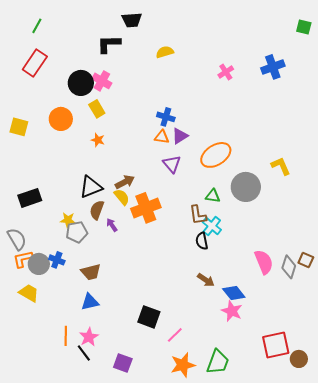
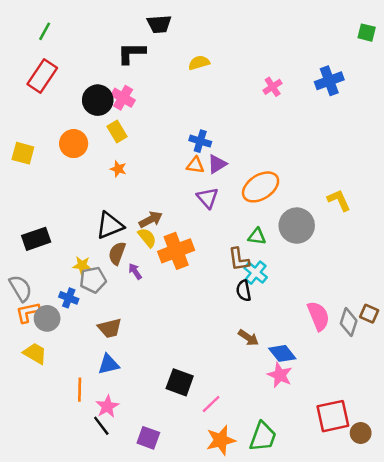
blue cross: (57, 260) -> (69, 298), moved
orange line: (66, 336) -> (80, 390), moved

